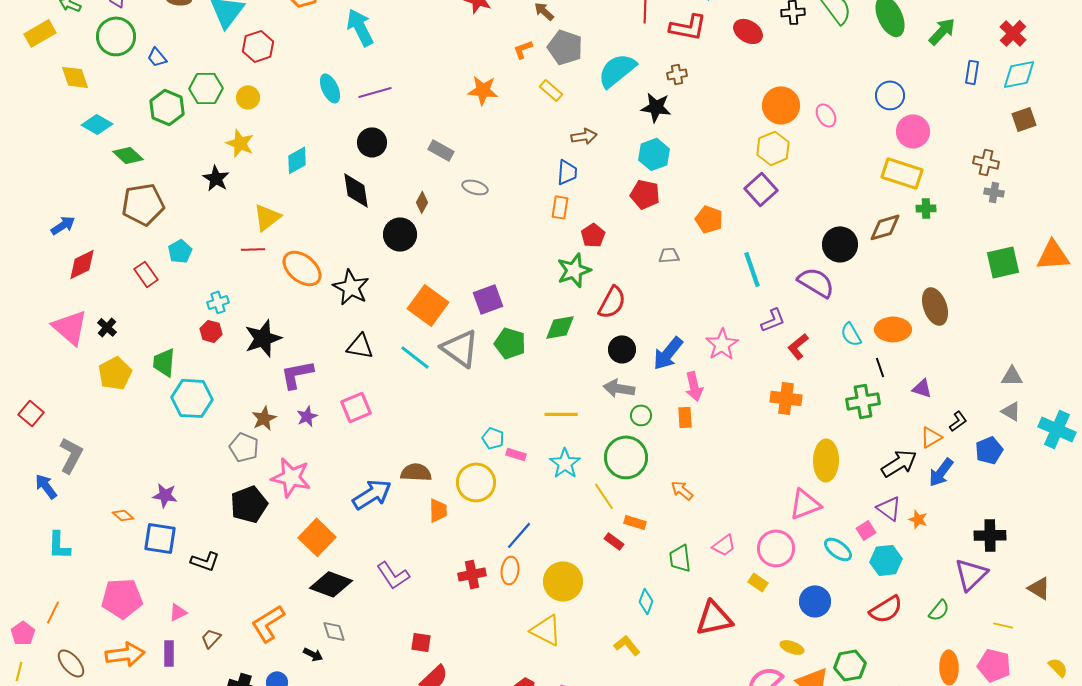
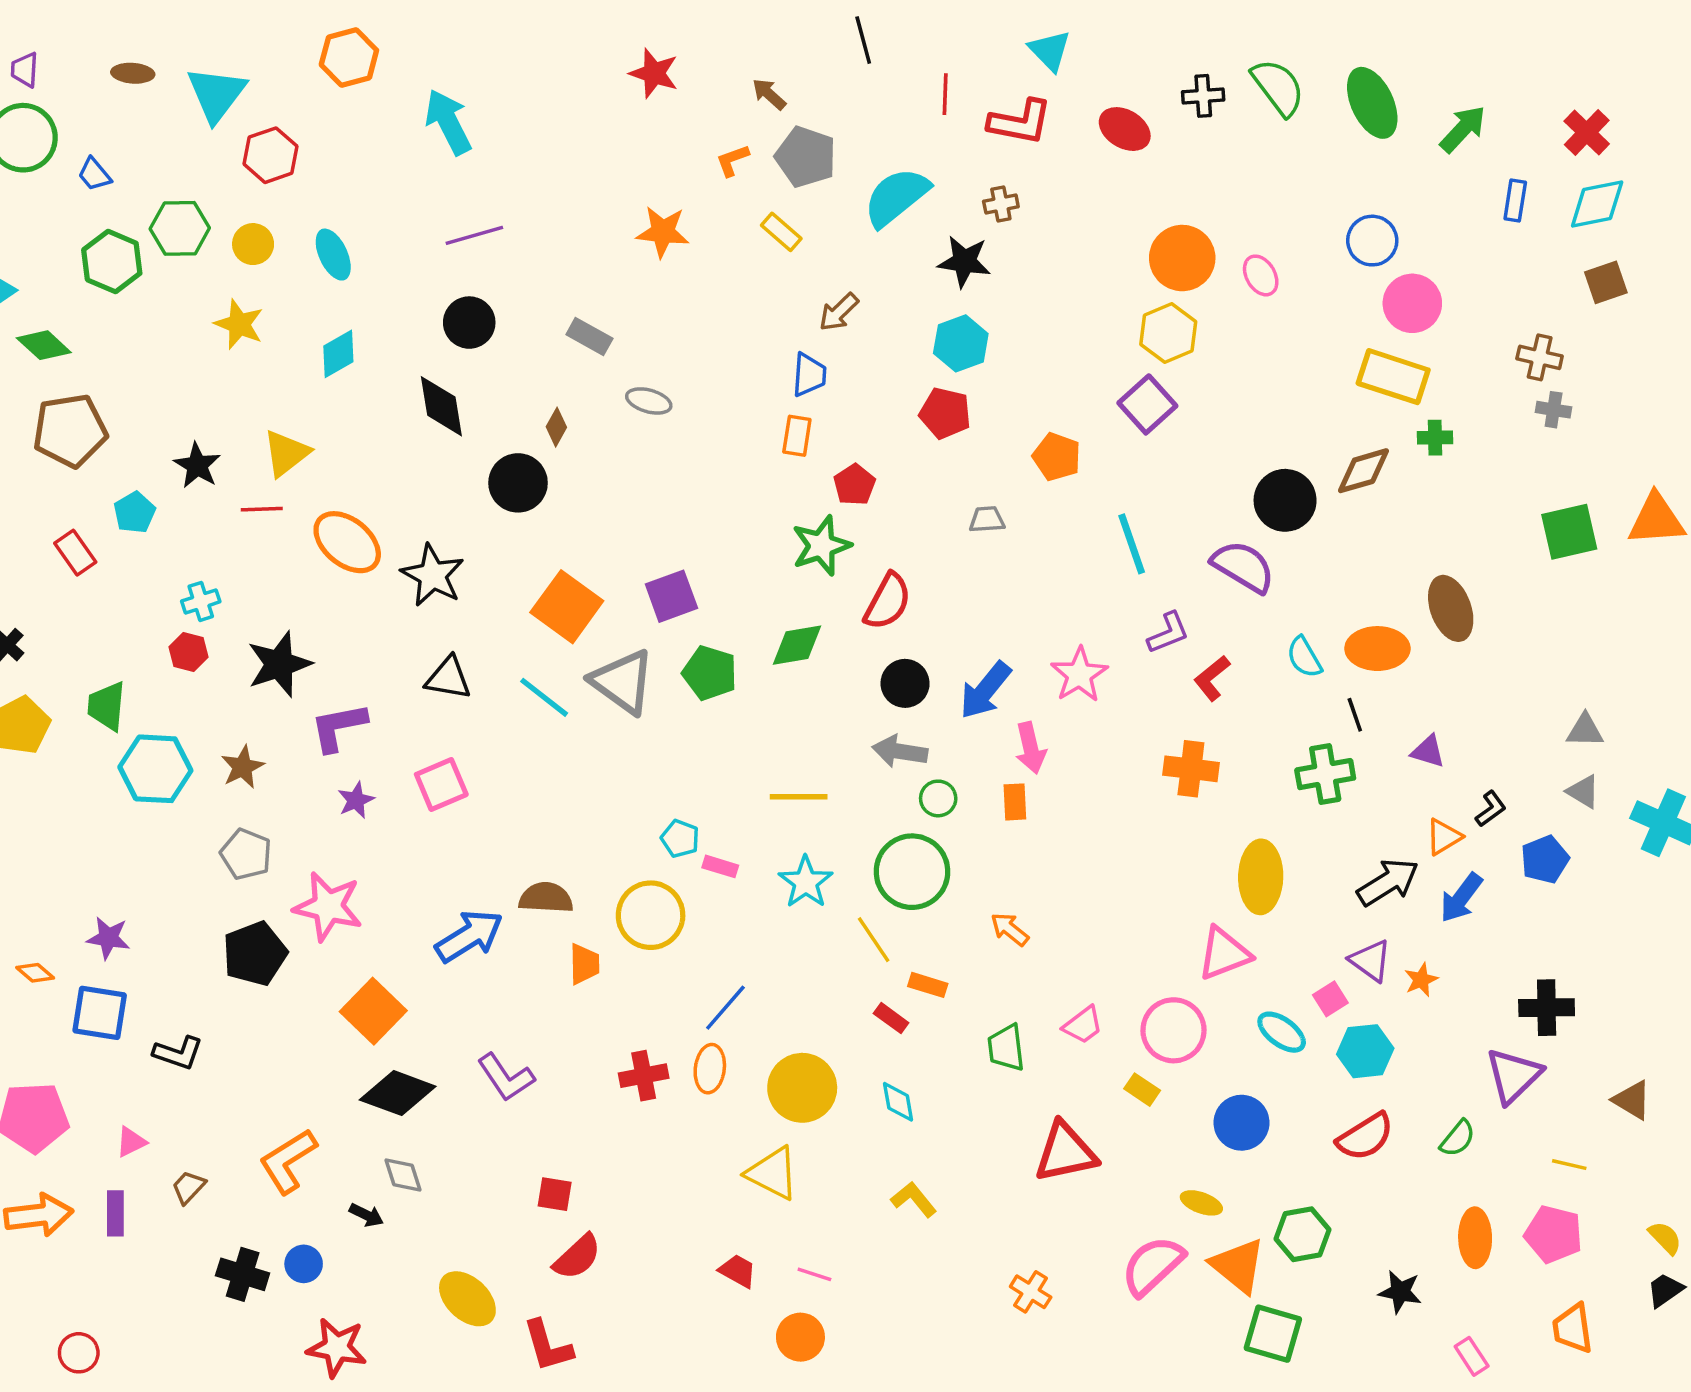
cyan ellipse: (330, 88) -> (333, 255), moved
brown arrow: (584, 136) -> (839, 312), turned 145
black star: (216, 178) -> (197, 465), moved
brown star: (264, 418) -> (243, 767), moved
orange star: (918, 519) -> (1421, 980), turned 30
cyan diamond: (646, 601) -> (898, 1102), moved, turned -30

